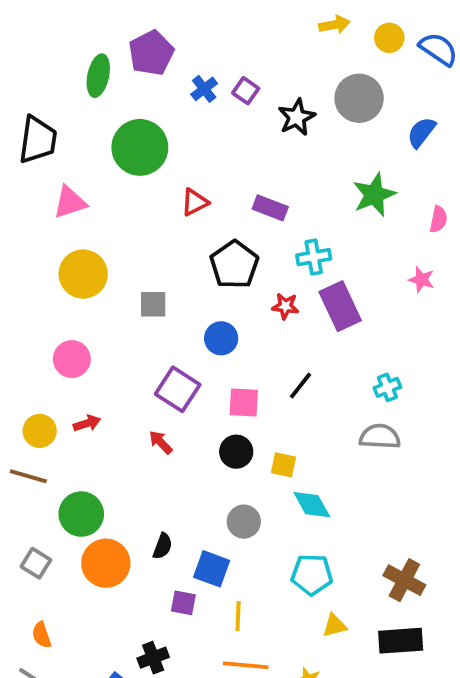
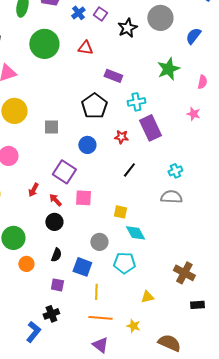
red triangle: (195, 202) -> (85, 48), moved, turned 35
red star: (285, 306) -> (121, 137), moved
pink square: (244, 403) -> (83, 198), moved
red arrow: (87, 423) -> (33, 190), moved, turned 136
black circle: (236, 452) -> (54, 222), moved
orange circle: (106, 563) -> (26, 264), size x0.6
cyan pentagon: (312, 575) -> (124, 263), moved
purple square: (183, 603) -> (57, 285), moved
black rectangle: (401, 641) -> (197, 305), moved, size x0.6

